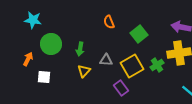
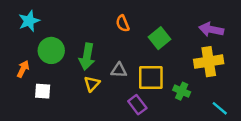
cyan star: (33, 20) -> (29, 21), turned -30
green arrow: (80, 49) -> (87, 57), size x1.5
green cross: (157, 65) -> (182, 91), moved, turned -32
yellow square: (132, 66) -> (151, 78), turned 30

